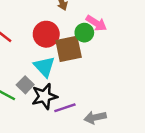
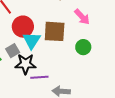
green circle: (84, 33) -> (83, 47), moved
red circle: (46, 34) -> (23, 27), moved

